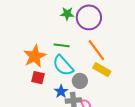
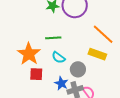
orange line: (96, 50) -> (103, 34), moved
cyan semicircle: (63, 66) -> (58, 57), size x0.6

